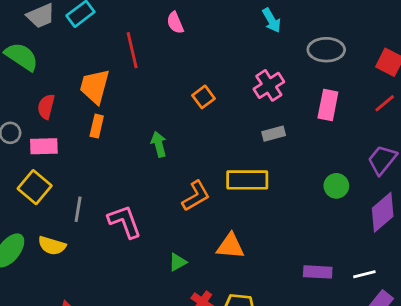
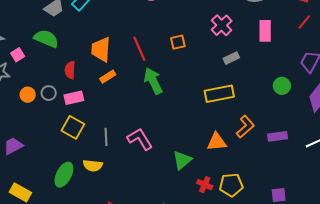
red line: (132, 50) -> (139, 49), moved
orange square: (203, 97) -> (178, 42), turned 35
orange rectangle: (97, 126) -> (108, 77), turned 56
green arrow: (159, 144) -> (153, 81), size x1.5
orange L-shape: (196, 196) -> (245, 127), moved
green triangle: (178, 262) -> (182, 160), size x1.5
purple rectangle: (318, 272) -> (278, 136), moved

